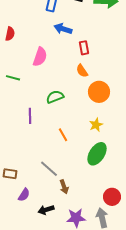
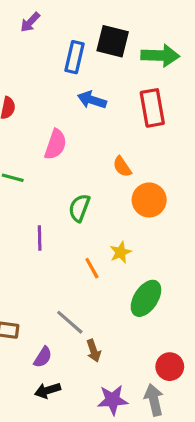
red rectangle: (84, 48) -> (152, 108), moved, size x1.6
green semicircle: (55, 97) -> (79, 208), turned -48
yellow star: (96, 125) -> (121, 252), moved
purple semicircle: (24, 195) -> (43, 357), moved
black arrow: (46, 210) -> (48, 390), moved

